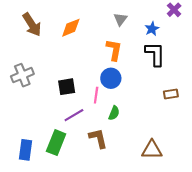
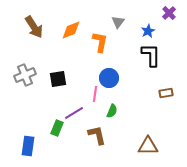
orange L-shape: (114, 50) -> (100, 42), moved
black square: (67, 87) -> (58, 79), moved
green rectangle: (56, 143) -> (57, 128), moved, size x0.7

